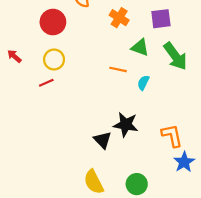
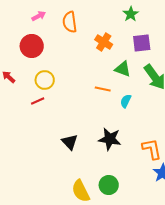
red circle: (53, 22) -> (32, 46), moved
black triangle: (103, 140) -> (70, 142), moved
green circle: (137, 184) -> (109, 185), moved

